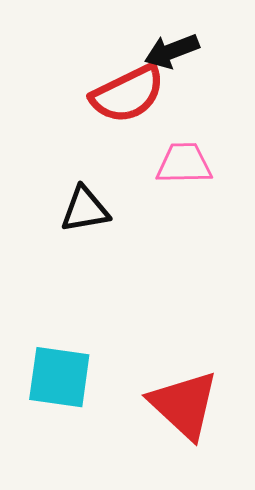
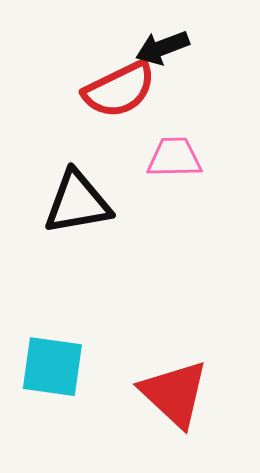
black triangle: (85, 210) -> (77, 203), size x1.4

